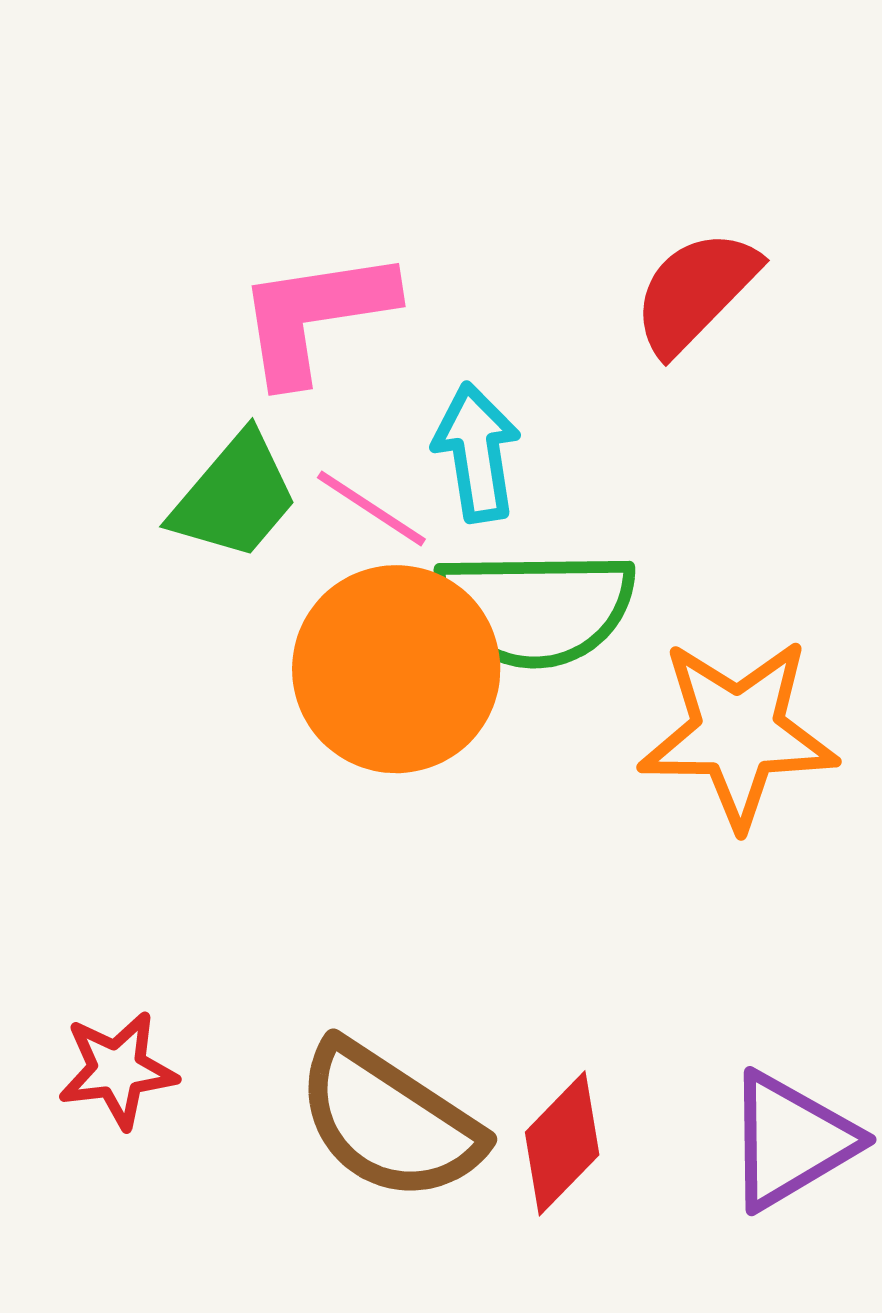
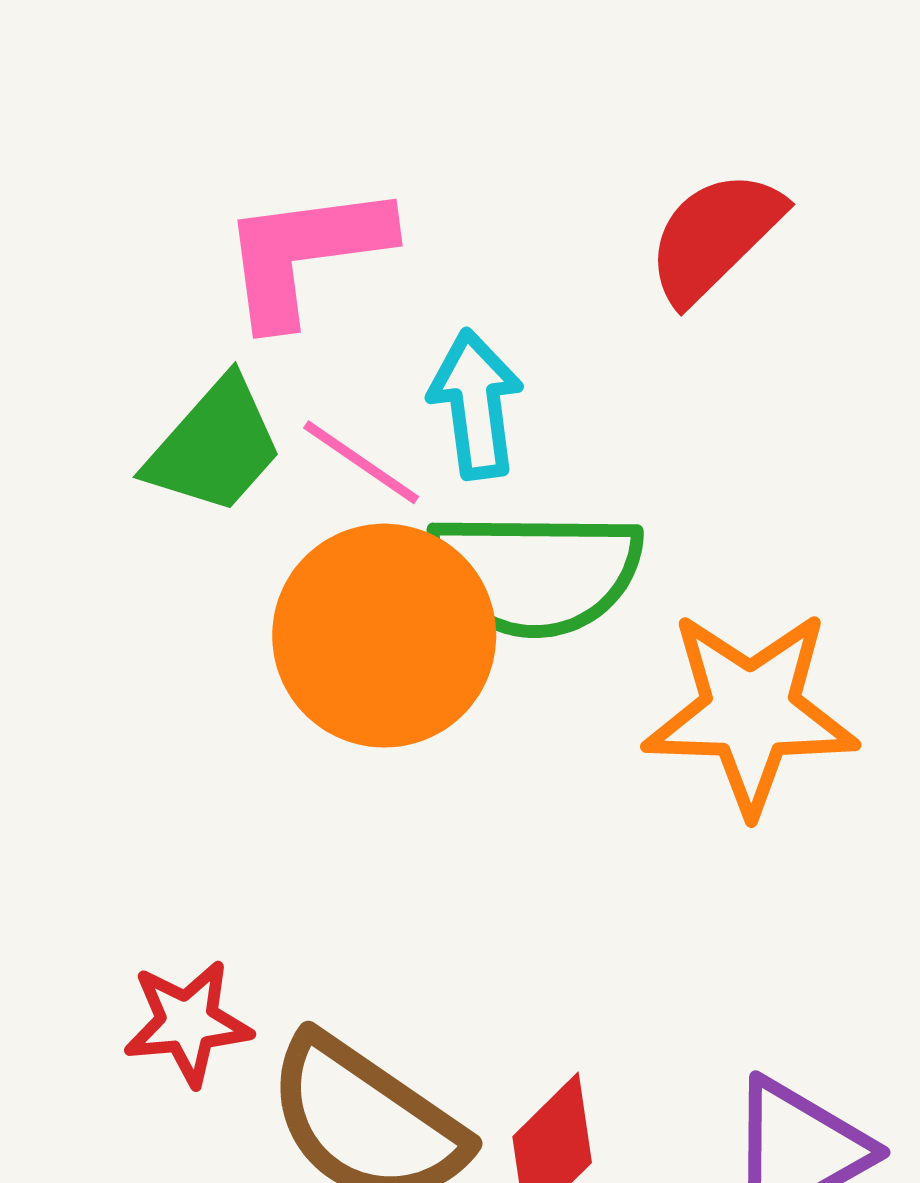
red star: (118, 1070) -> (188, 1023), moved

